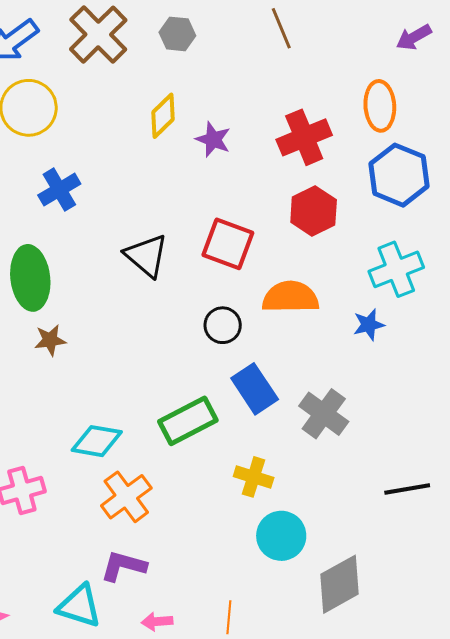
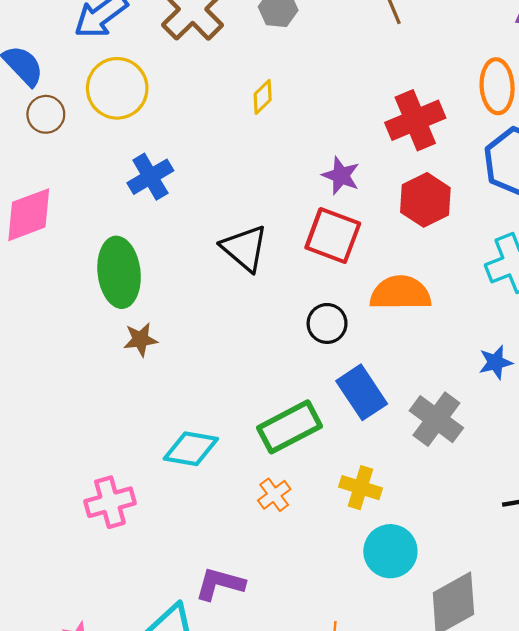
yellow diamond: (163, 116) -> (263, 97), size x0.7
purple star: (213, 139) -> (341, 176), moved
blue star: (369, 325) -> (496, 362), moved
orange cross: (126, 497) -> (274, 495), moved, size x0.6

